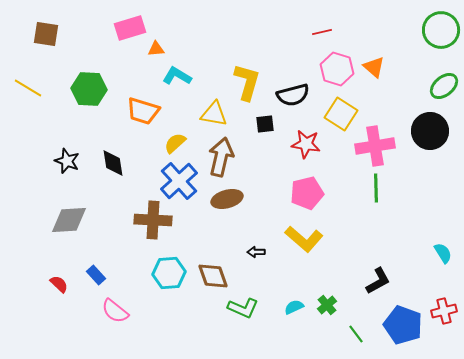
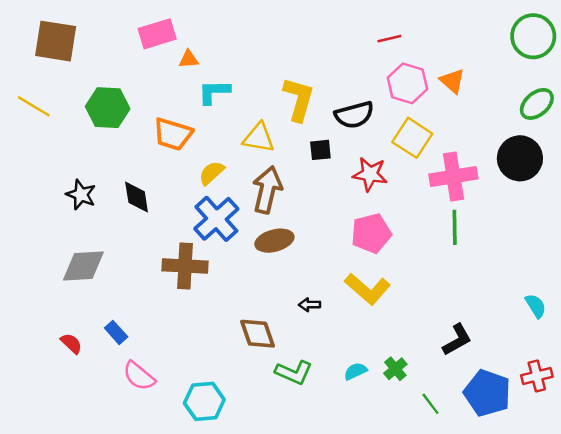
brown square: (46, 34) -> (56, 41), size x1.4
cyan L-shape: (177, 76) -> (214, 92), turned -32
cyan hexagon: (169, 273) -> (204, 401), moved

